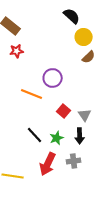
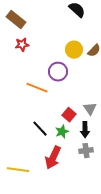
yellow circle: (84, 37) -> (74, 50), moved
red square: (64, 111) -> (69, 115), moved
gray cross: (74, 161) -> (86, 151), moved

